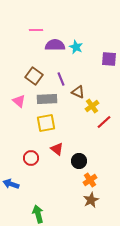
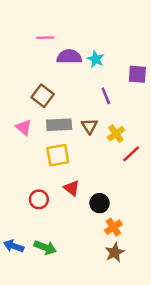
purple line: (61, 79) -> (106, 96), moved
brown triangle: (78, 92) -> (89, 126), moved, turned 32
blue arrow: (11, 184) -> (14, 246), moved
green arrow: (38, 214) -> (45, 247), moved, turned 126

